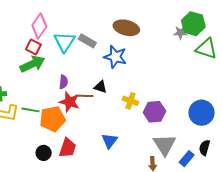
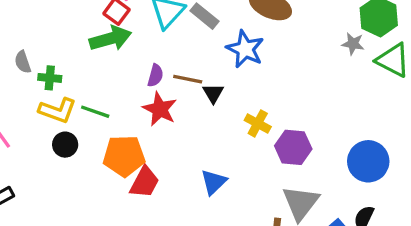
gray star: (180, 33) -> (353, 44), moved
black triangle: (100, 87) -> (213, 93), turned 32
brown line: (84, 96) -> (188, 79), moved
orange pentagon: (52, 119) -> (124, 156), moved
black circle: (44, 153) -> (65, 145), moved

